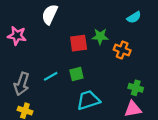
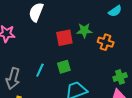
cyan line: (51, 76) -> (40, 70), turned -32
green cross: (136, 88) -> (120, 77), turned -32

